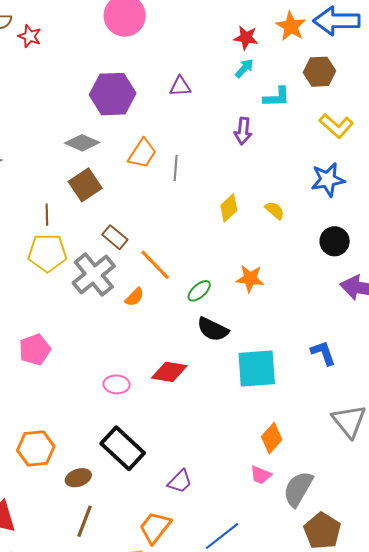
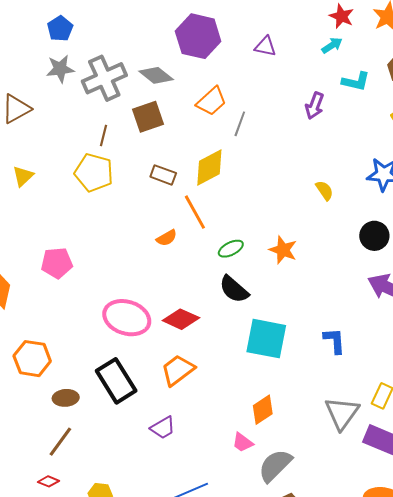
yellow diamond: (229, 208) -> (209, 167), moved, size x1.4
brown rectangle: (115, 237) -> (163, 175), turned -35
gray cross: (94, 275) -> (104, 78), moved
pink ellipse: (117, 384) -> (127, 318), size x1.8
orange trapezoid: (155, 527) -> (178, 370), moved

